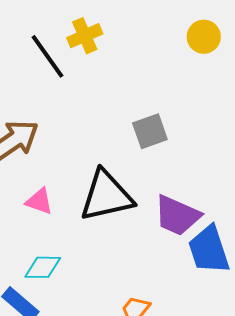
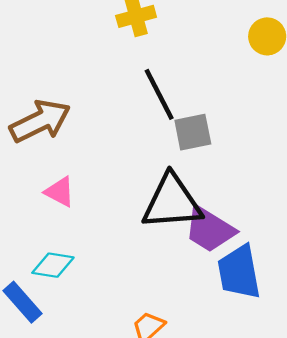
black line: (48, 56) -> (159, 94), moved
black triangle: (106, 196) -> (172, 202), moved

